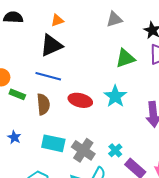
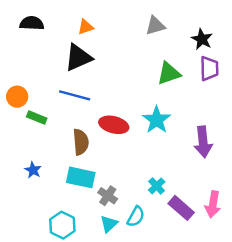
brown semicircle: (43, 104) -> (81, 142), moved
gray cross: (83, 150) -> (108, 196), moved, size x0.7

